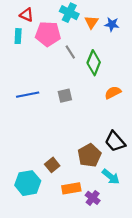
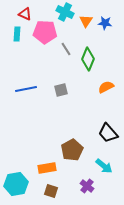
brown pentagon: (89, 155) -> (72, 150), moved
brown square: (52, 165) -> (51, 191), moved, turned -32
cyan hexagon: (28, 183) -> (16, 184), moved
orange rectangle: (71, 188) -> (47, 168), moved

